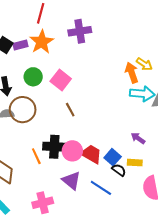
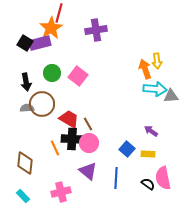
orange star: (42, 42) -> (51, 28), moved
purple rectangle: (20, 45) -> (40, 43), size x1.5
yellow arrow: (144, 64) -> (157, 61), turned 49
brown line: (70, 110) -> (88, 124), moved
red trapezoid: (91, 154) -> (69, 119), moved
black semicircle: (119, 170) -> (148, 184), moved
blue line: (101, 188) -> (116, 178), turned 60

